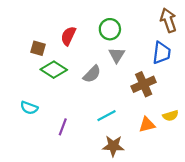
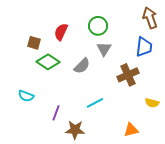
yellow semicircle: (171, 116) -> (152, 103), turned 32
orange triangle: (147, 125) -> (131, 130), moved
brown star: (113, 146) -> (75, 130), moved

